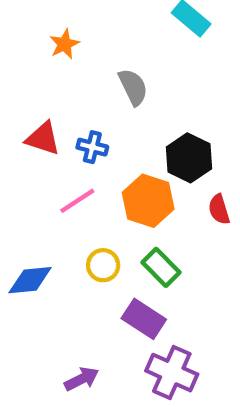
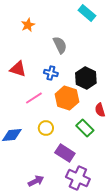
blue cross: (92, 147) -> (51, 73), moved
red semicircle: (219, 209) -> (100, 110), moved
green rectangle: (161, 267) -> (85, 128), moved

